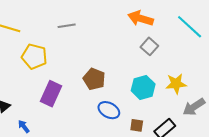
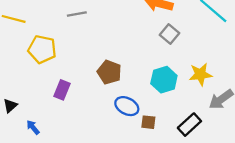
purple rectangle: (51, 94) -> (62, 90), size x0.7
brown square: (137, 125) -> (148, 122), moved

